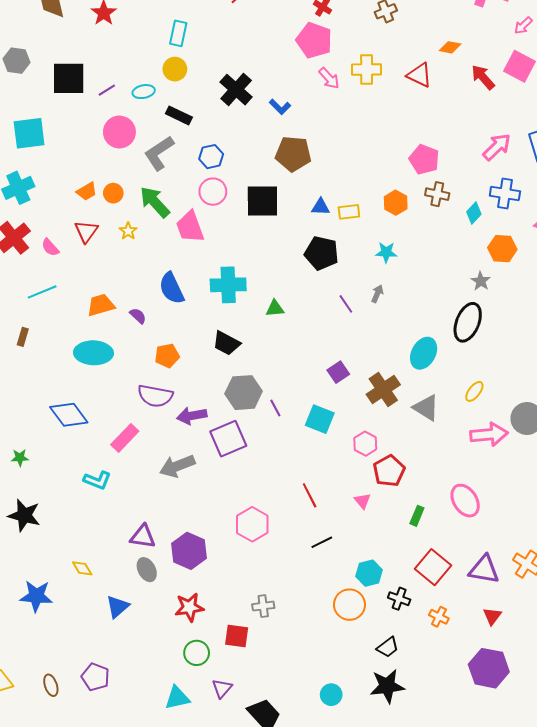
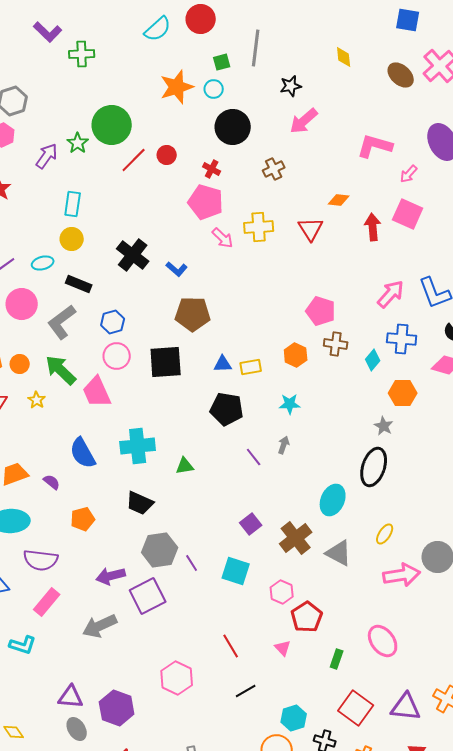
red triangle: (420, 75) -> (311, 229), turned 36
red arrow: (483, 77) -> (373, 227), turned 40
purple semicircle: (155, 396) -> (41, 560), moved

